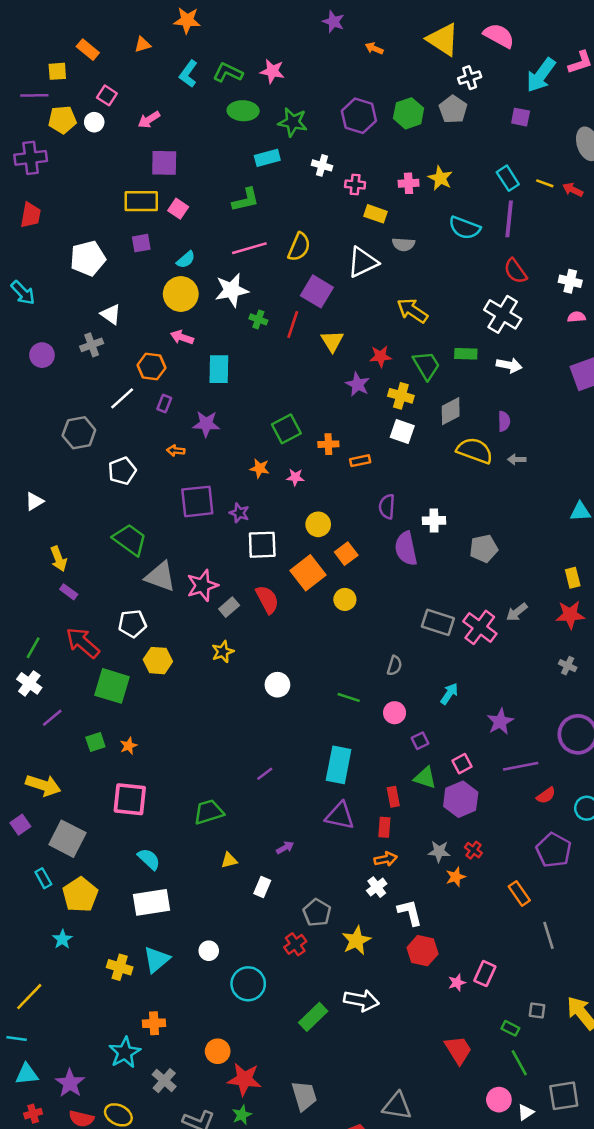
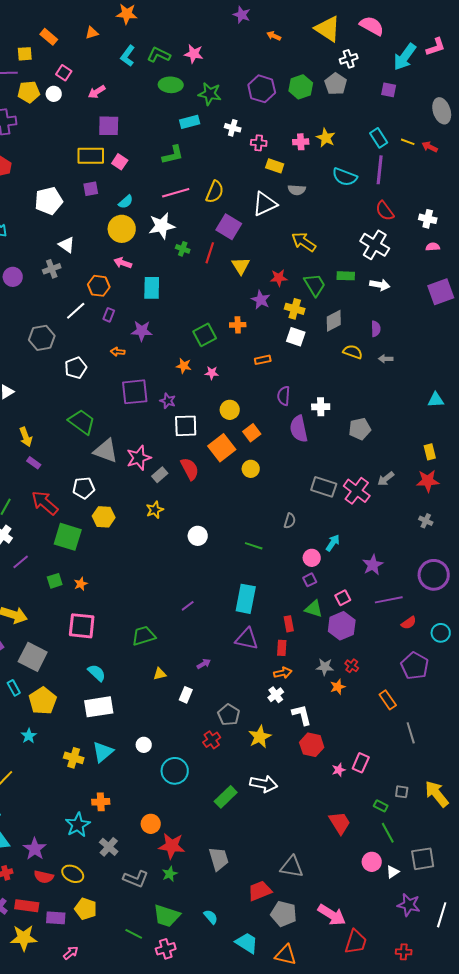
orange cross: (328, 444) -> (238, 325), moved
yellow semicircle: (475, 451) -> (353, 352), size x0.7
pink circle: (395, 713) -> (312, 558), moved

